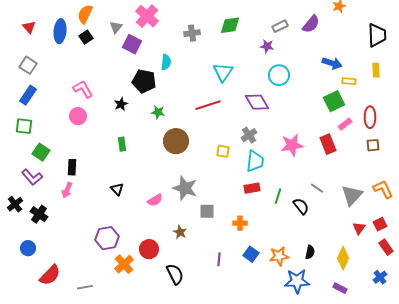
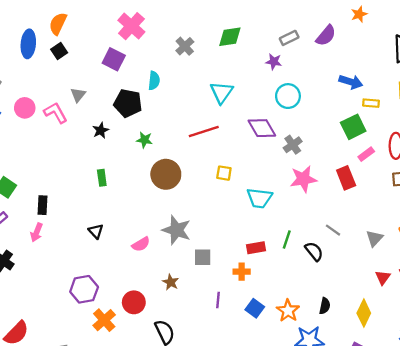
gray triangle: (116, 27) -> (78, 95), moved
gray cross: (192, 33) -> (185, 46), turned -35
pink circle: (78, 116) -> (25, 108), moved
gray cross: (249, 135) -> (293, 145), moved
yellow square: (223, 151) -> (224, 173), moved
cyan trapezoid: (255, 161) -> (259, 198), turned 90
red rectangle: (252, 188) -> (256, 248), moved
gray triangle: (352, 195) -> (375, 238), size x0.7
orange star: (279, 256) -> (288, 311), turned -30
purple line: (219, 259) -> (218, 300), moved

